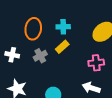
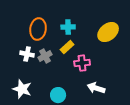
white cross: (12, 55) -> (27, 54), moved
pink cross: (96, 63) -> (82, 63), moved

